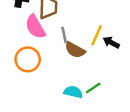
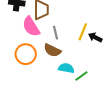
brown semicircle: (75, 50) -> (52, 50), moved
cyan semicircle: (73, 92) -> (66, 68), moved

